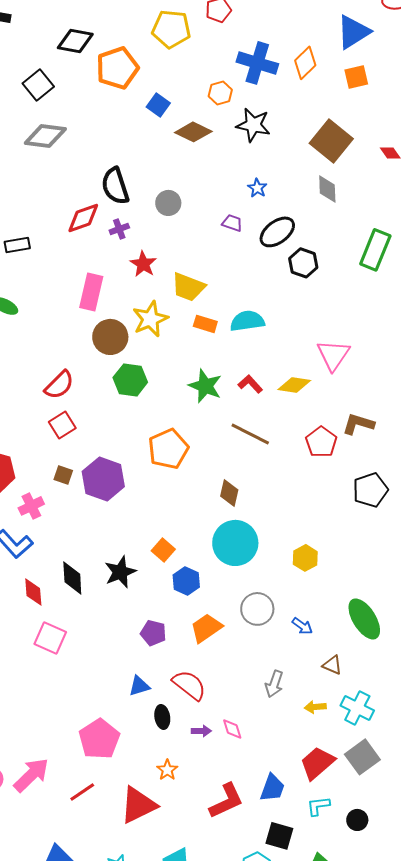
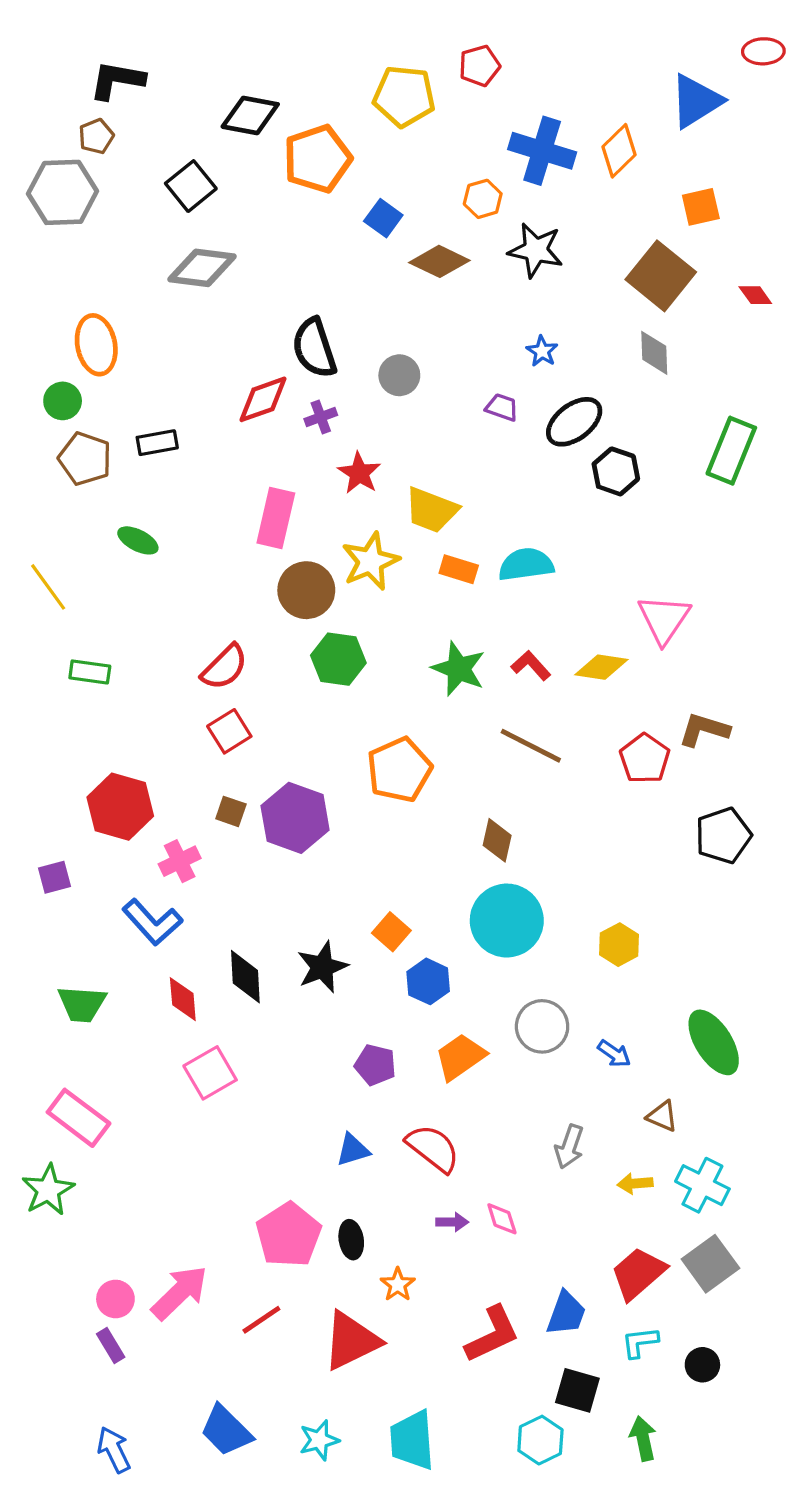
orange square: (356, 77) -> (701, 207), moved
pink square: (50, 638) -> (210, 1073), turned 36
black ellipse: (162, 717) -> (351, 1240), moved

